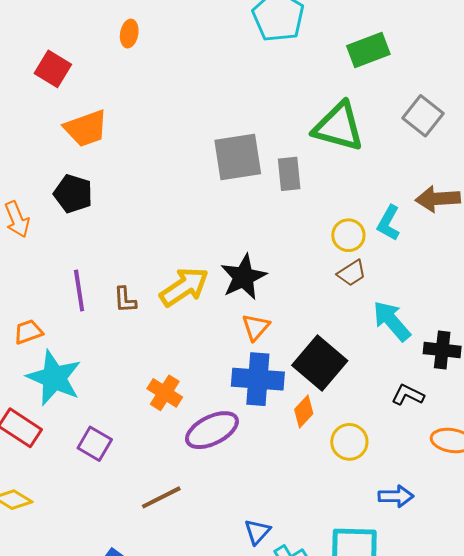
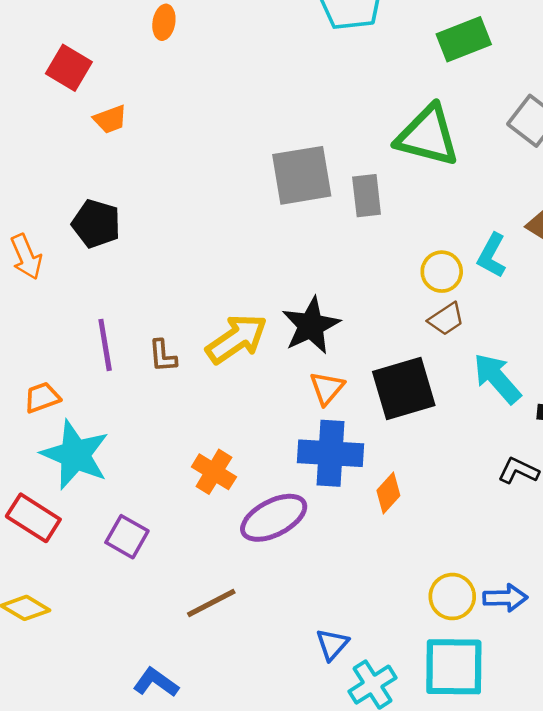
orange trapezoid: (86, 128) -> (110, 119), moved, size x0.6
black square: (320, 363) -> (404, 388), moved, turned 34
yellow circle: (349, 442) -> (452, 597), moved

